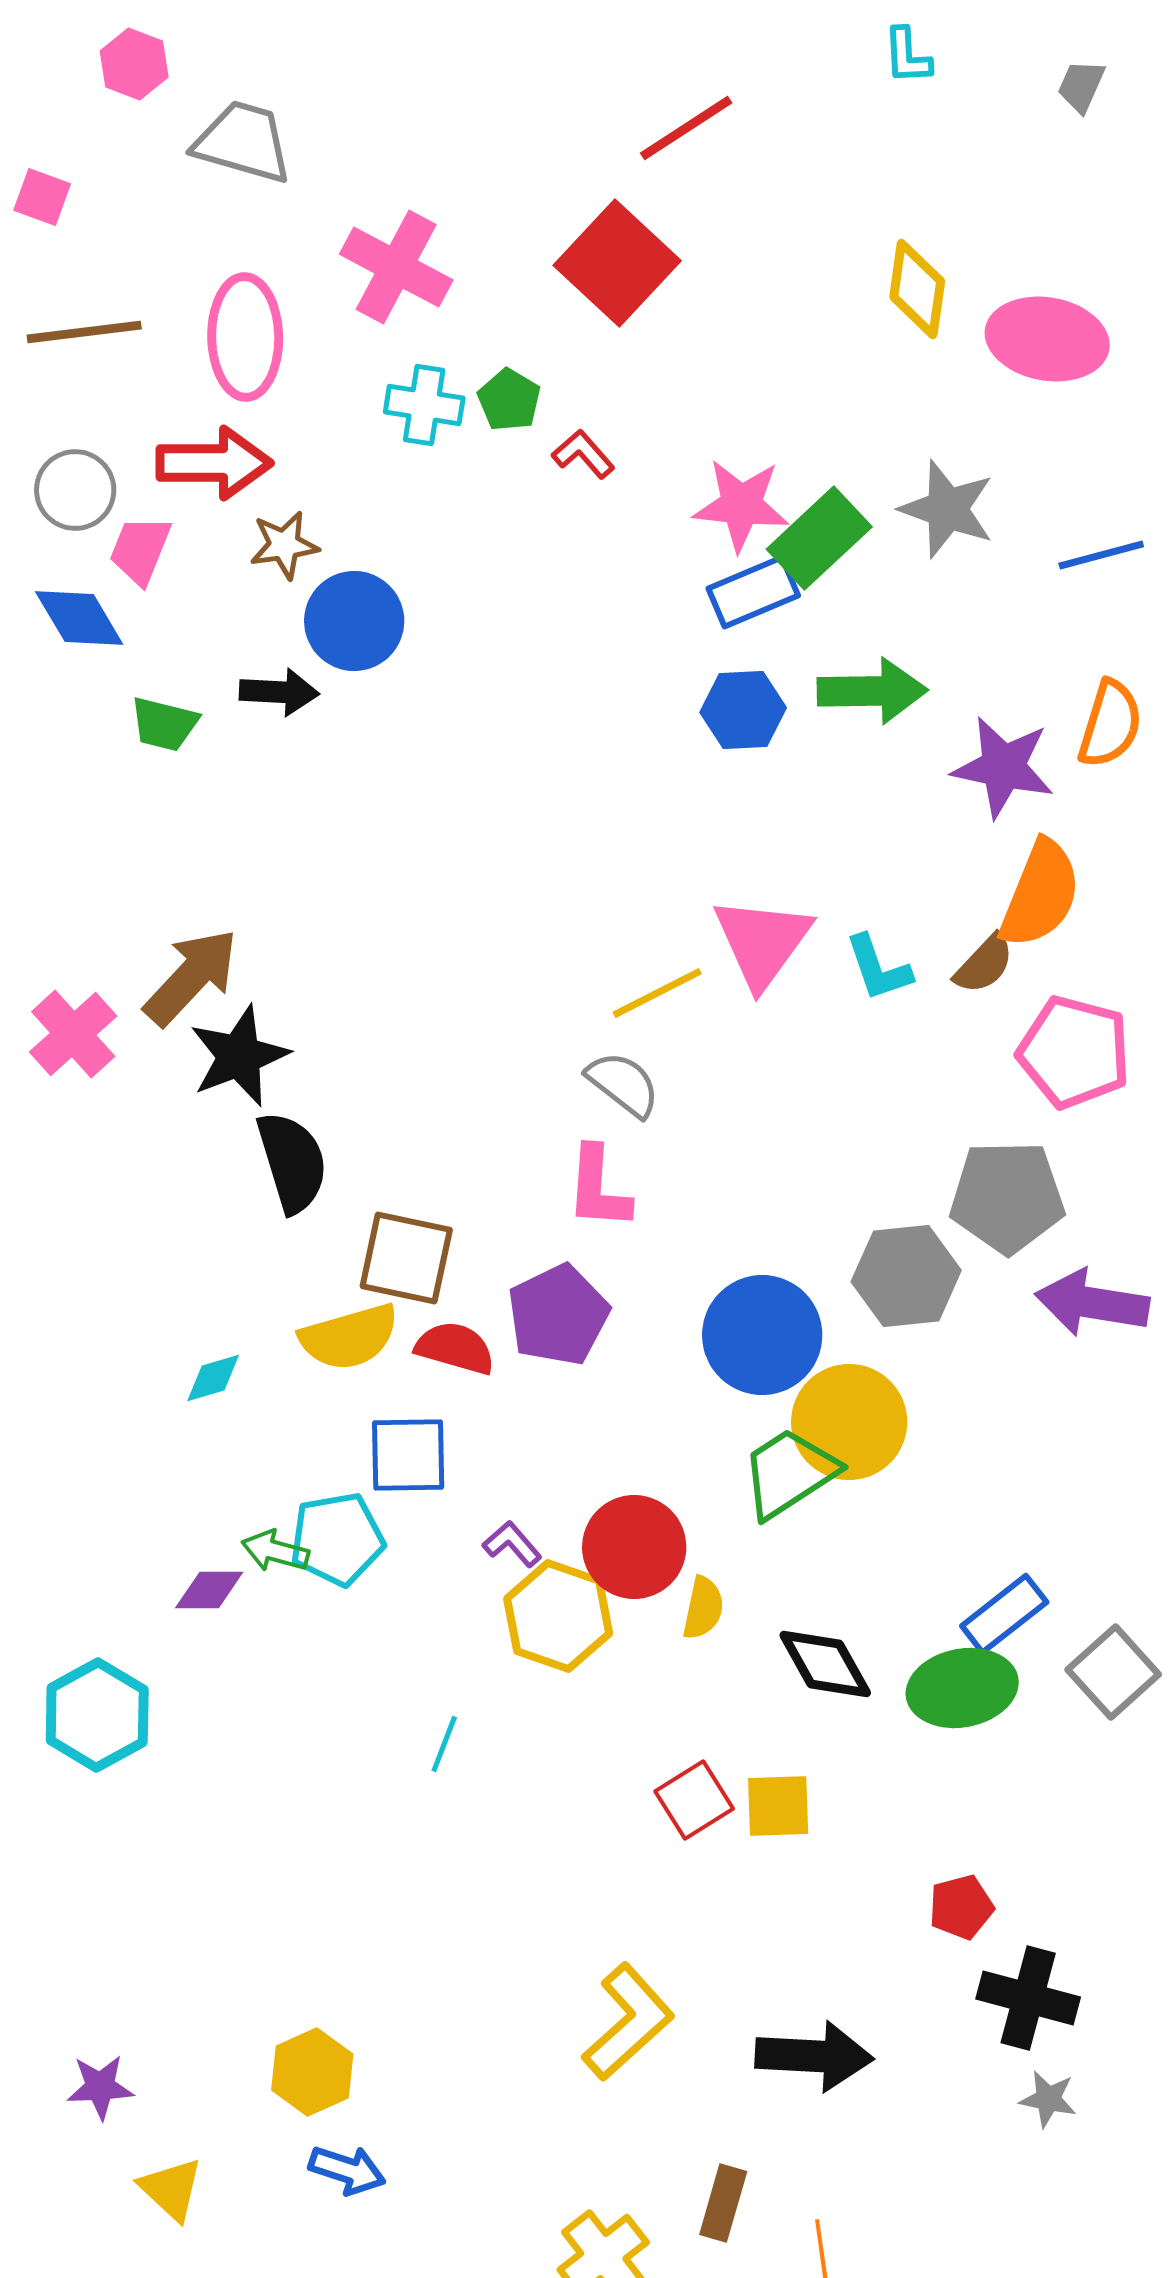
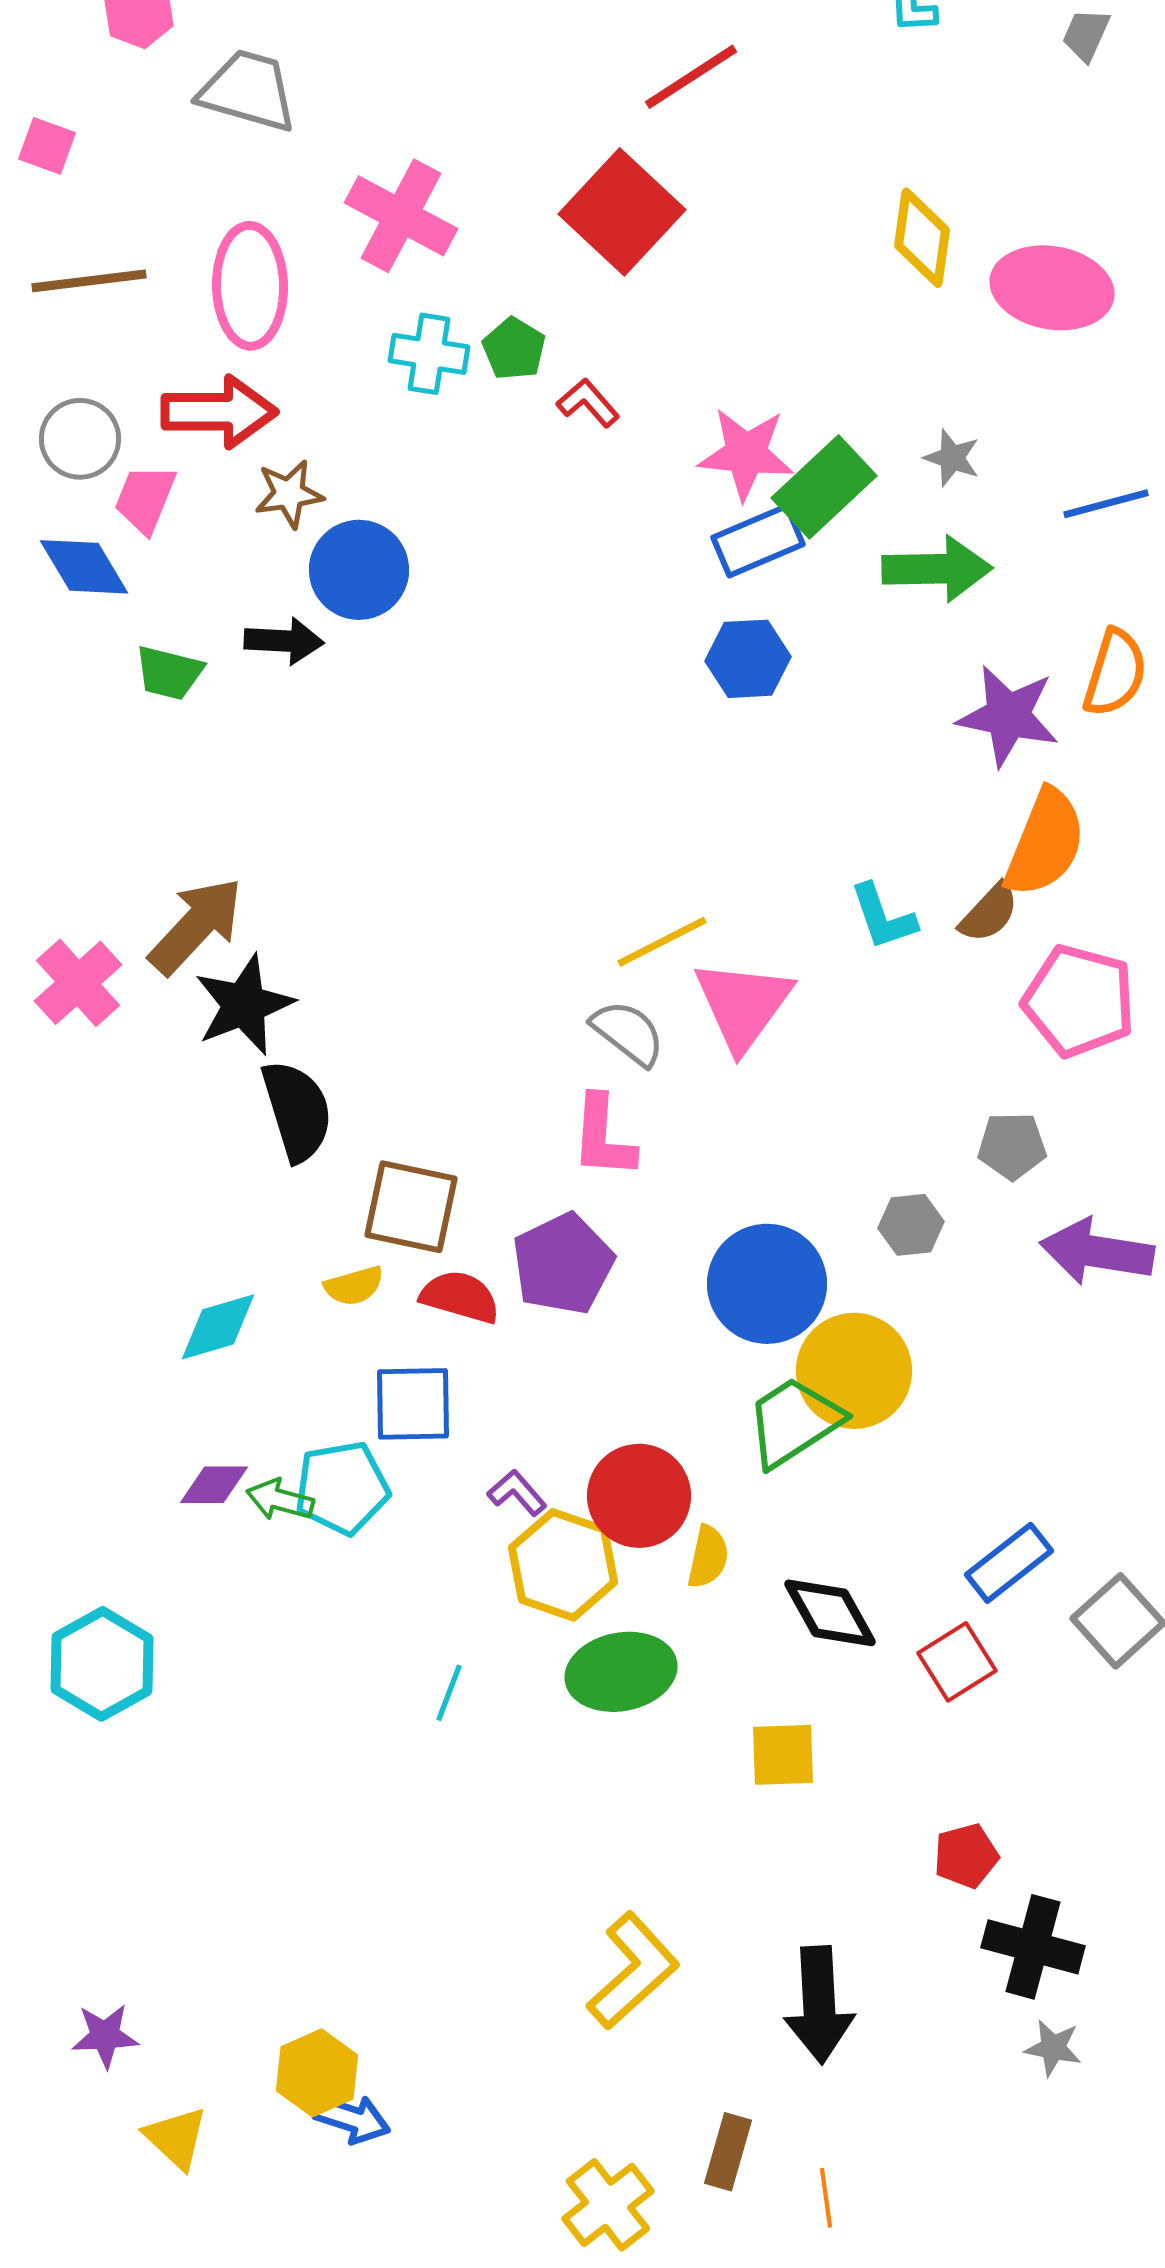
gray star: (947, 509) -> (952, 458), size x0.6
green arrow: (872, 691) -> (937, 569), moved
pink triangle: (762, 942) -> (743, 1005), moved
gray pentagon: (1007, 1197) -> (1012, 1146), size x0.6
gray hexagon: (906, 1276) -> (911, 1225), size x0.6
yellow semicircle: (349, 1337) -> (354, 1286), size x0.6
cyan diamond: (213, 1378) -> (218, 1327), size x1.4
purple diamond: (209, 1590) -> (214, 1485), moved
green ellipse: (962, 1688) -> (621, 1672), moved
red square: (694, 1800) -> (957, 1662), moved
black arrow: (814, 2056) -> (819, 2005), turned 84
yellow hexagon: (312, 2072) -> (317, 2073), moved

